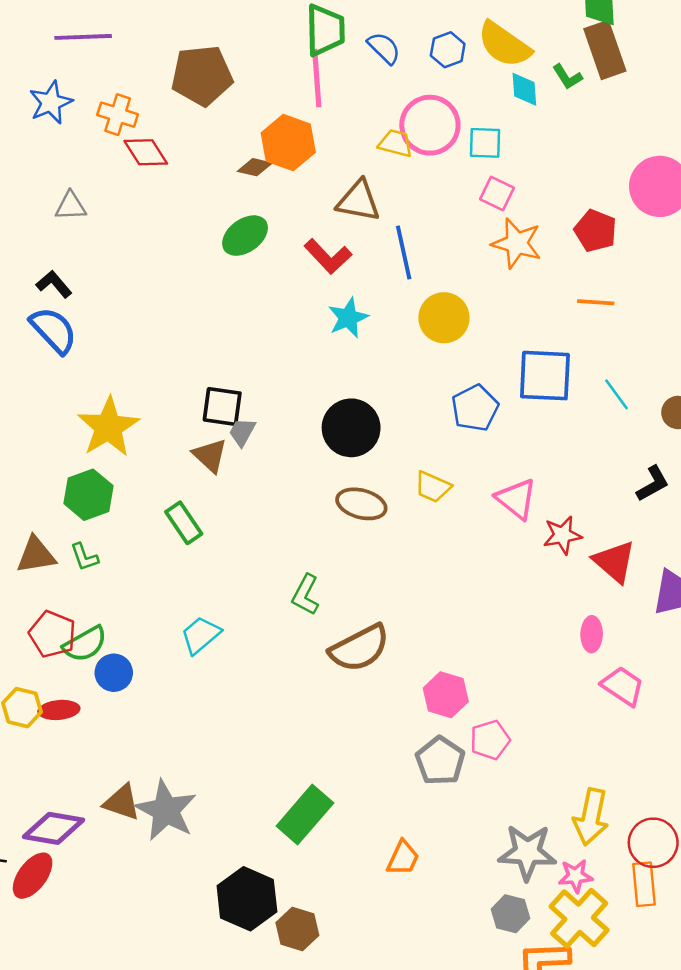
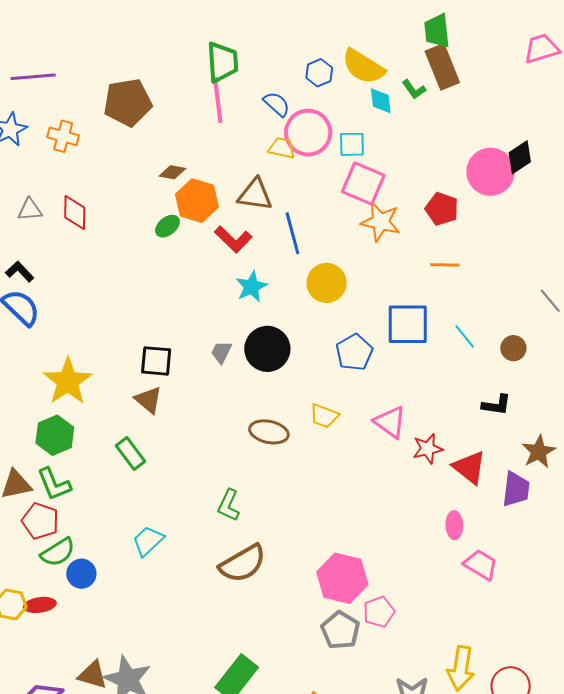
blue semicircle: (384, 48) -> (277, 104), moved
orange hexagon: (288, 143) -> (197, 201), moved
red diamond: (146, 152) -> (75, 212), moved, turned 36
pink square: (497, 193) -> (363, 184), size x1.6
green ellipse: (245, 236) -> (167, 226), size x0.7
black circle: (351, 428) -> (267, 349), moved
gray trapezoid: (242, 432) -> (221, 352), moved
black L-shape: (653, 484) -> (496, 405), turned 40
green L-shape: (84, 557) -> (54, 484), size x1.5
red pentagon: (52, 634) -> (40, 521), moved
brown semicircle: (359, 648) -> (243, 563), moved
pink hexagon: (446, 695) -> (342, 578), size x1.4

